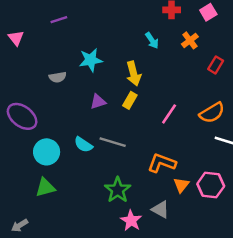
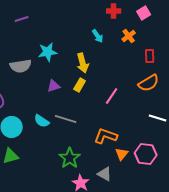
red rectangle: (216, 65) -> (150, 56), turned -32
gray semicircle: (58, 77) -> (21, 66), size x1.5
orange semicircle: (212, 113) -> (149, 83), moved

